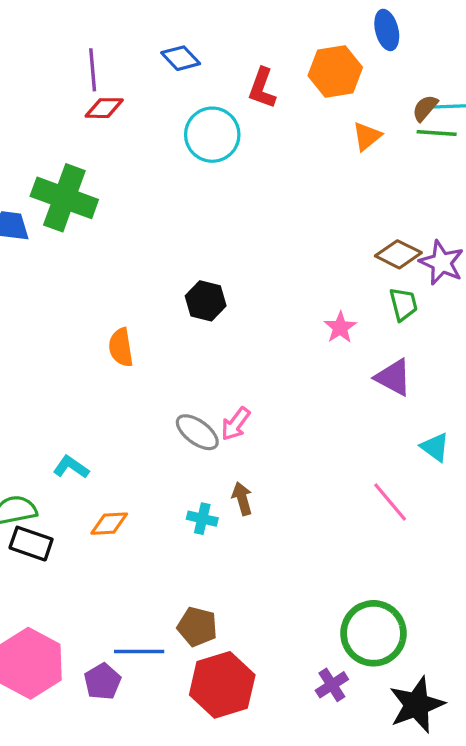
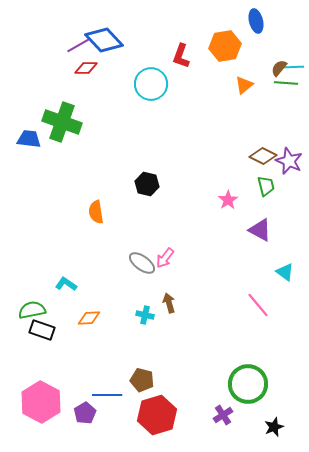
blue diamond: (181, 58) -> (104, 40), moved, size x1.6
purple line: (93, 70) -> (79, 45), turned 65
black star: (417, 705) -> (274, 427), size x0.6

